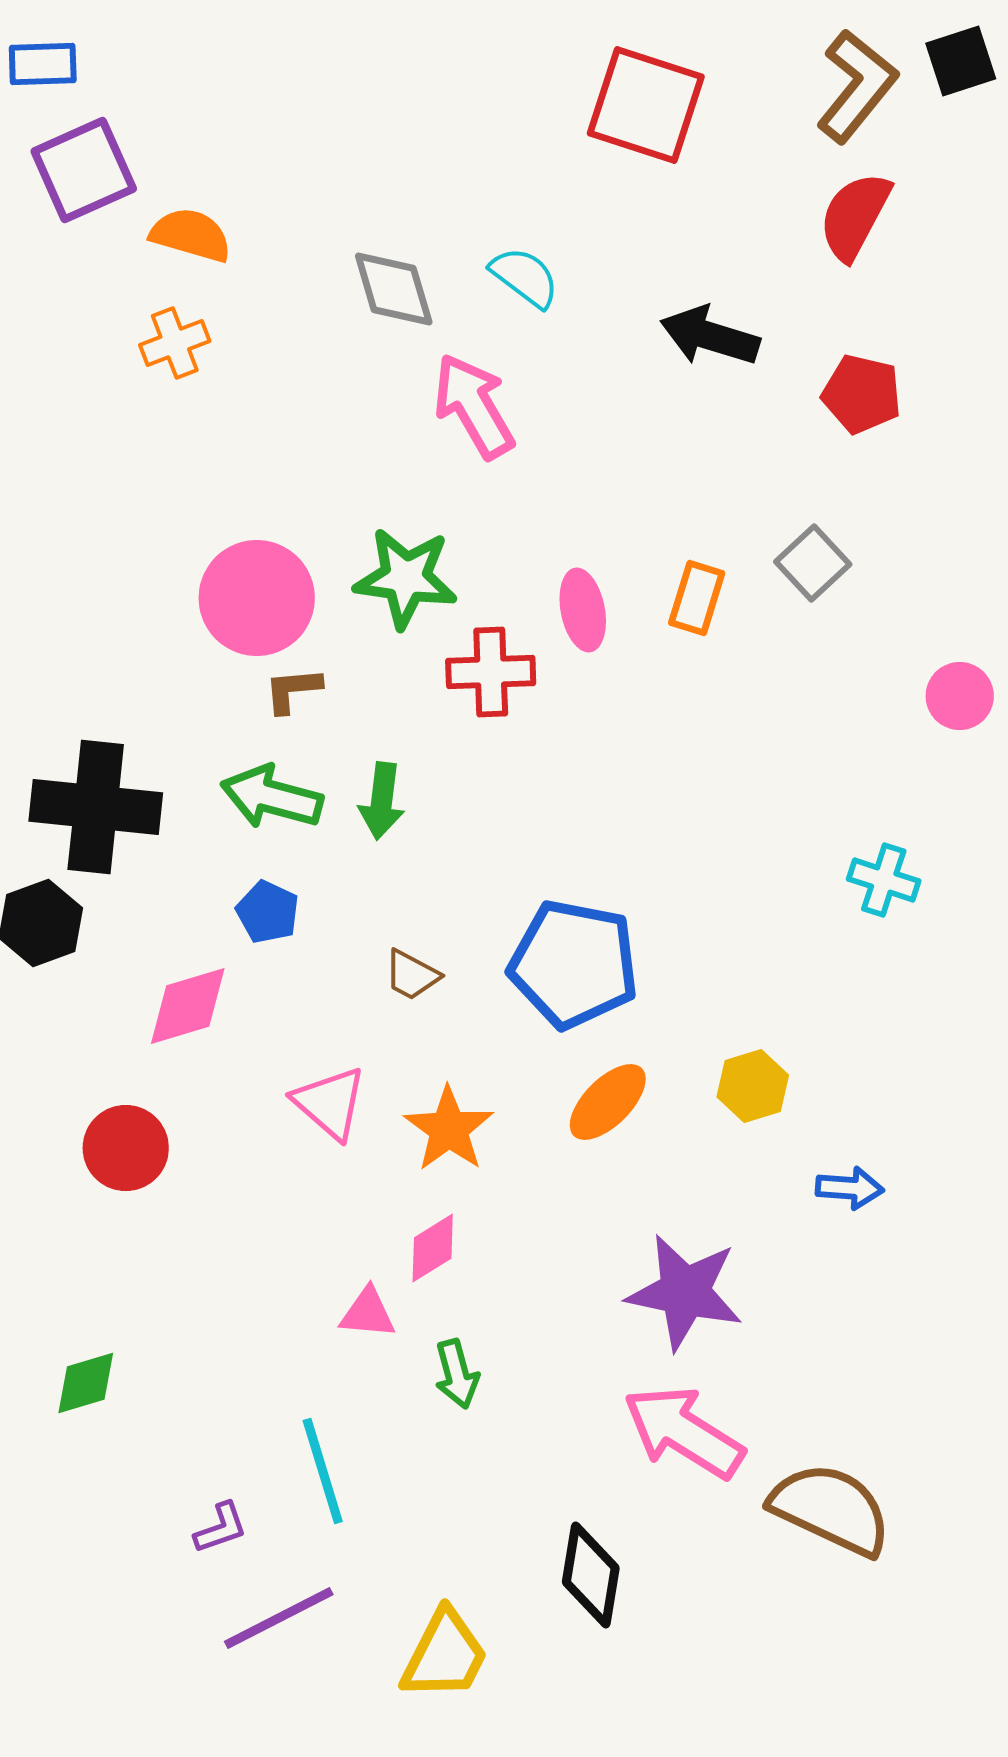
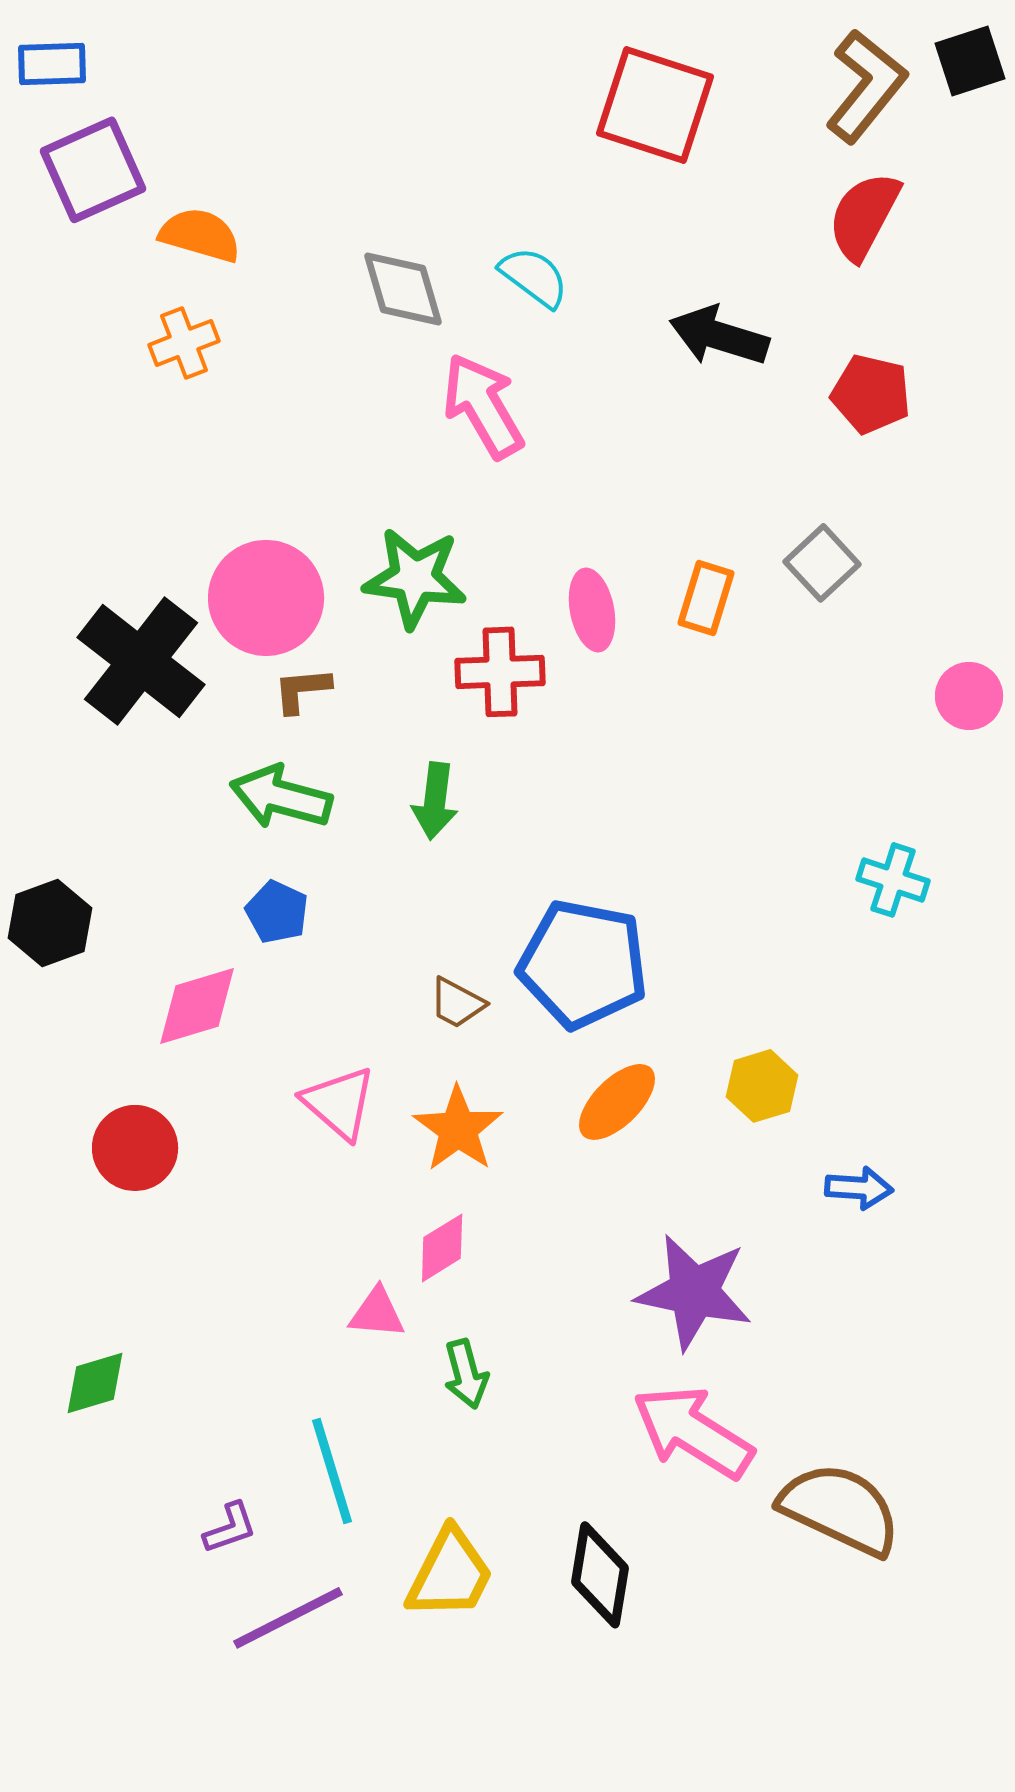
green arrow: (382, 801) -> (435, 801), moved
black cross: (96, 807) -> (141, 661), moved, turned 32
brown trapezoid: (412, 975) -> (457, 1003), moved
yellow trapezoid: (445, 1655) -> (450, 1574), moved

